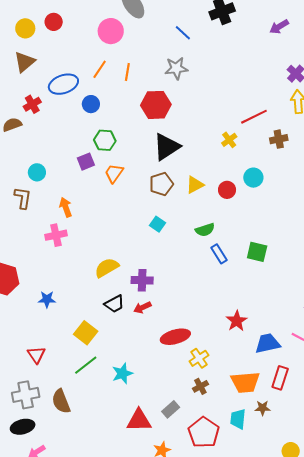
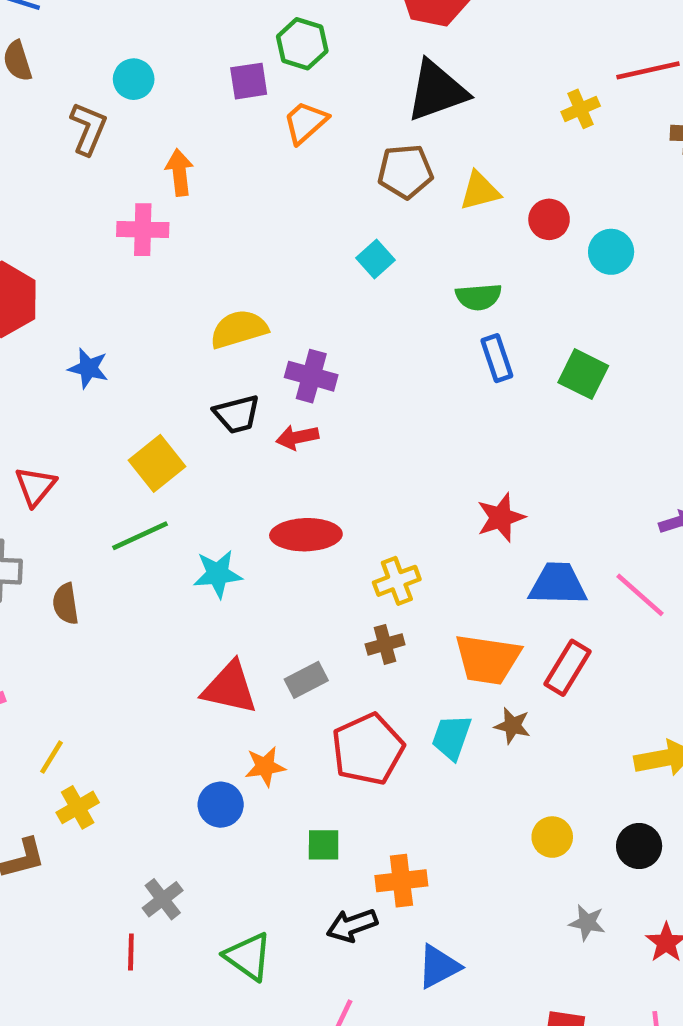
cyan circle: (253, 178) -> (611, 252), moved
red ellipse: (175, 337) -> (306, 535), moved
brown semicircle: (61, 401) -> (66, 604), size x0.7

